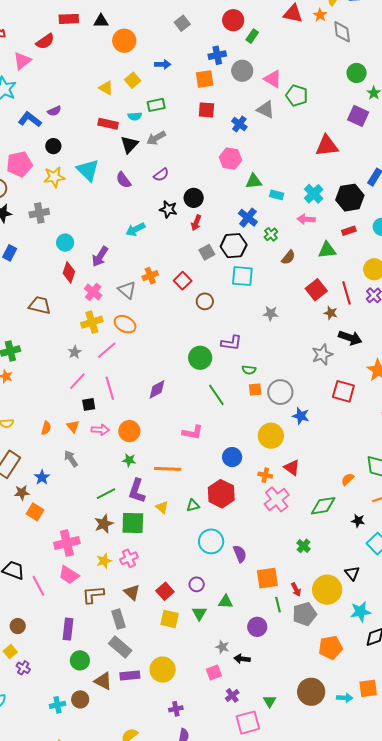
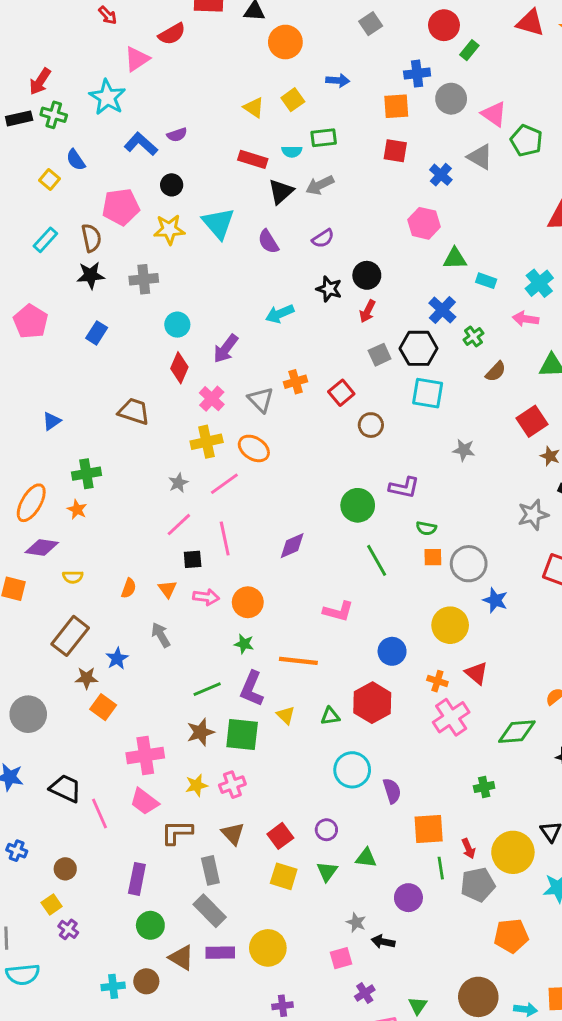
green cross: (303, 546) -> (484, 787), turned 32

